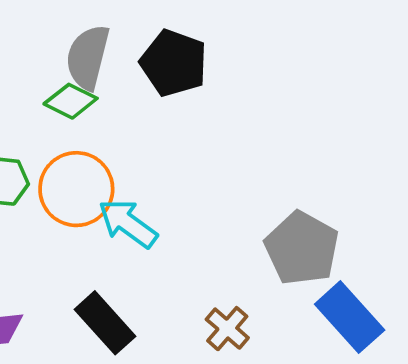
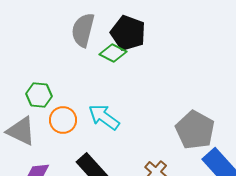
green diamond: (71, 101) -> (113, 53), moved
orange circle: (76, 189) -> (63, 120), moved, size x0.7

